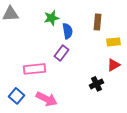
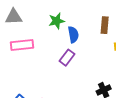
pink rectangle: (34, 69) -> (22, 45), moved

